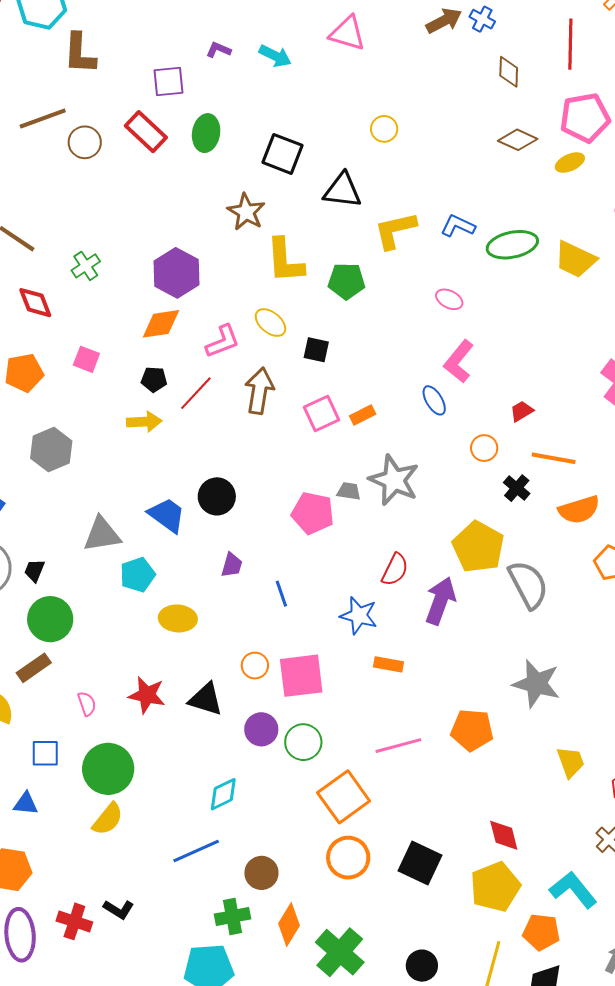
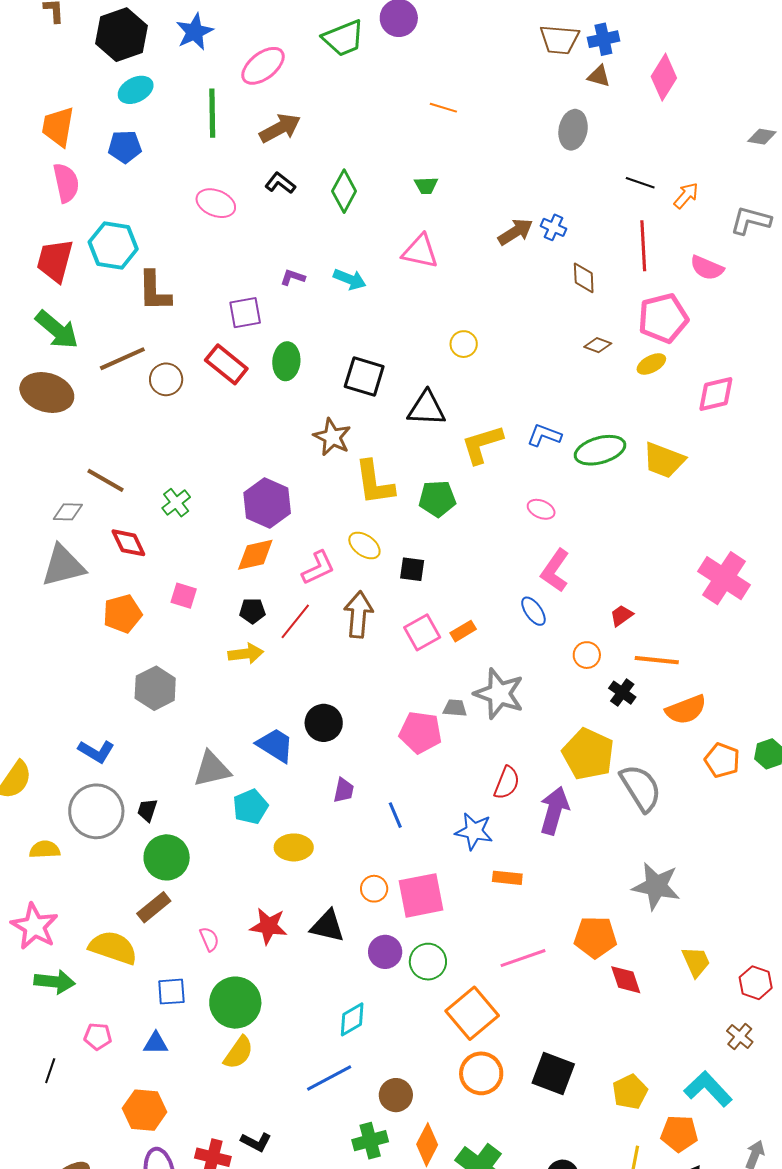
brown diamond: (518, 140) -> (598, 345), size x0.7
red diamond: (504, 835) -> (626, 980), moved
yellow pentagon: (495, 887) -> (630, 1092), size x0.7

